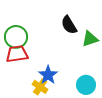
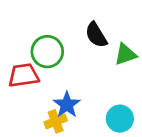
green circle: (16, 37) -> (47, 52), moved
yellow cross: (40, 87) -> (56, 121), turned 35

